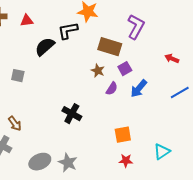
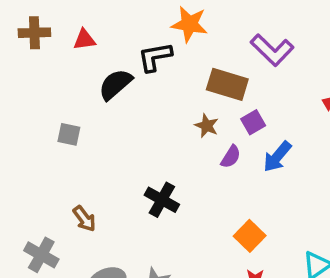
purple L-shape: (136, 27) -> (272, 50), turned 105
brown arrow: (15, 124) -> (84, 219), moved
orange square: (123, 135) -> (250, 236), turned -36

